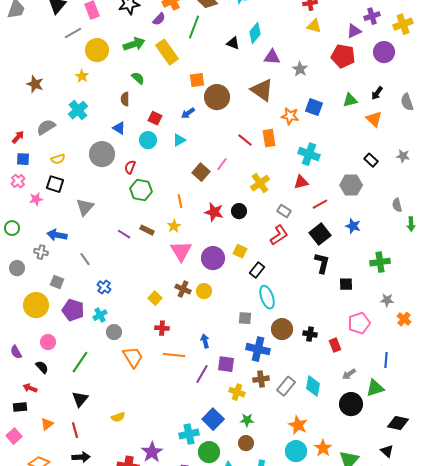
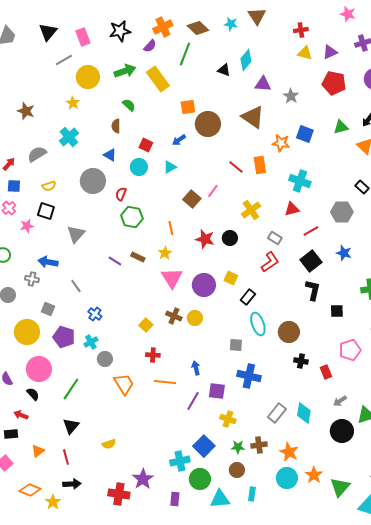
purple triangle: (354, 31) -> (330, 52), moved
brown circle: (282, 329) -> (289, 332), moved
pink circle: (48, 342) -> (39, 369), size x1.6
brown cross: (261, 379) -> (259, 445), moved

